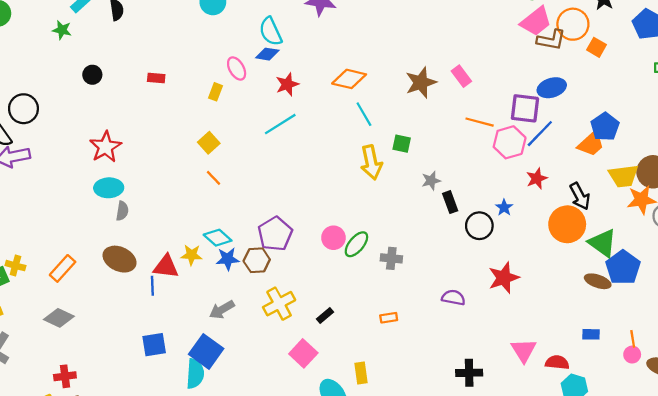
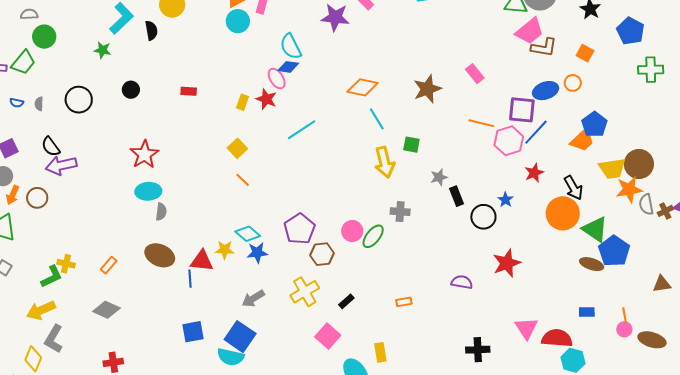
orange circle: (573, 24) -> (573, 83), moved, size x0.6
pink ellipse: (237, 68) -> (277, 79), moved
pink rectangle: (461, 76) -> (475, 74), moved
red star: (287, 84) -> (266, 99), moved, turned -30
black circle: (23, 109) -> (79, 100), moved
gray cross: (391, 258) -> (400, 212), moved
brown hexagon: (257, 260) -> (322, 254), moved
orange rectangle: (63, 268) -> (109, 265), size x0.7
red semicircle: (557, 362) -> (557, 338), size x1.4
cyan semicircle: (195, 374) -> (231, 357), turned 100

